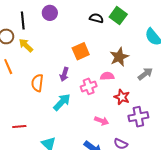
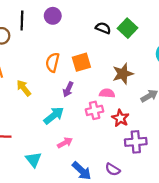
yellow arrow: (26, 45) -> (24, 88), moved
purple arrow: (64, 74) -> (68, 89), moved
orange semicircle: (37, 83) -> (53, 62), moved
pink cross: (89, 86) -> (95, 110), moved
pink arrow: (102, 121) -> (65, 143), moved, turned -56

